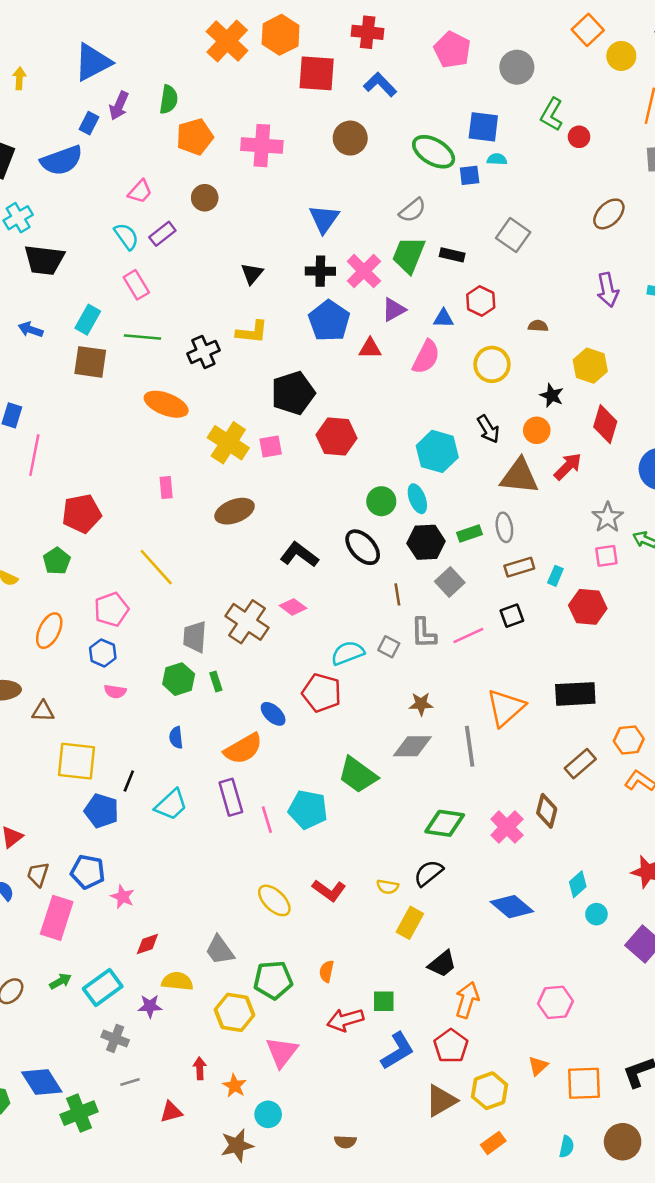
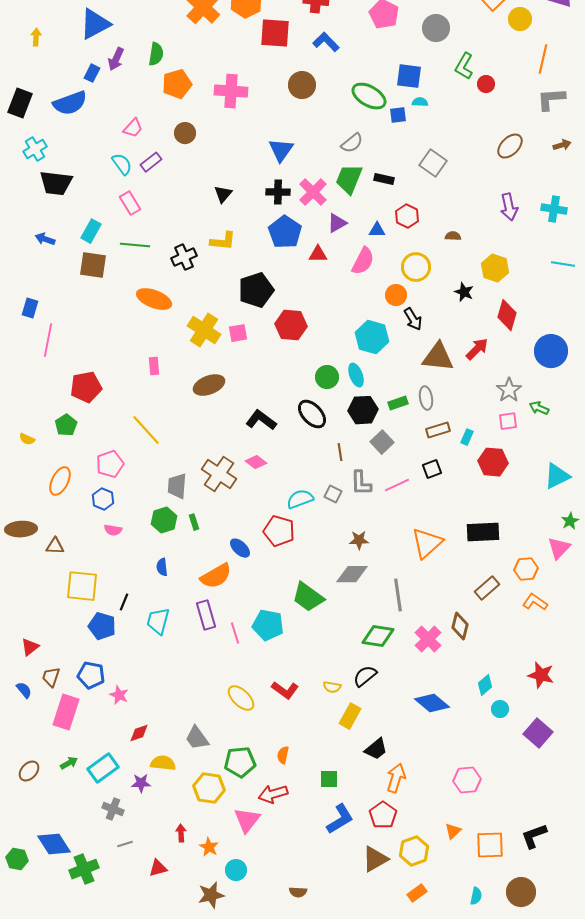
orange circle: (537, 430) -> (396, 295), moved
gray line: (470, 746) -> (398, 595), moved
cyan trapezoid: (171, 805) -> (158, 621), turned 148
red arrow: (345, 1020) -> (273, 794), moved

